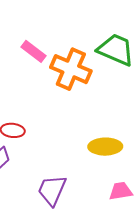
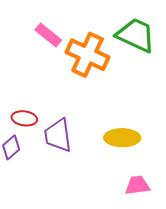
purple trapezoid: (52, 190) -> (58, 135), moved, turned -32

